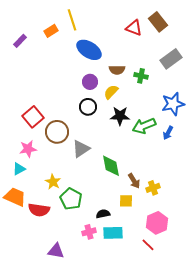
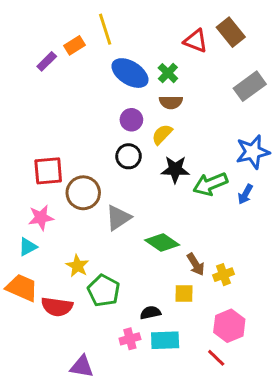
purple rectangle: (20, 41) -> (47, 61), moved
green cross: (141, 76) -> (168, 73), moved, turned 32
red square: (33, 117) -> (48, 171), turned 35
green diamond: (111, 166) -> (162, 242), turned -45

